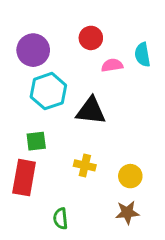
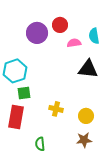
purple circle: (33, 50) -> (37, 33), moved
cyan hexagon: (48, 91) -> (15, 71), moved
black triangle: (91, 111) -> (88, 69), moved

